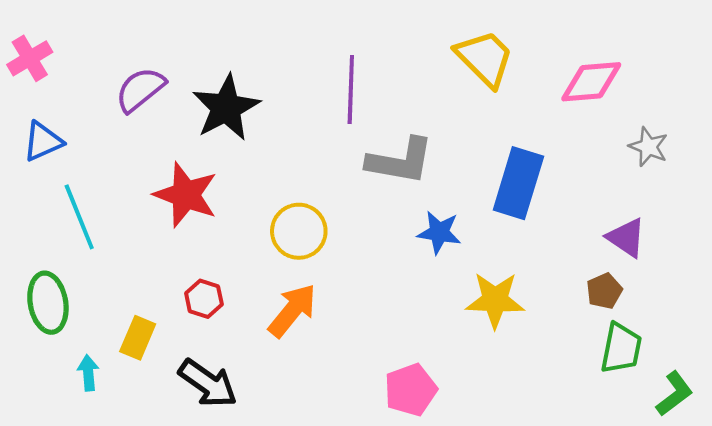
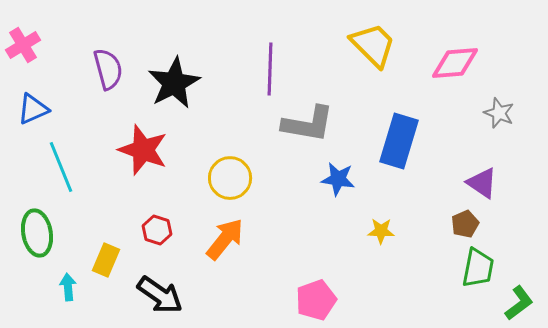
purple semicircle: (140, 90) -> (108, 69), turned 114
yellow star: (495, 300) -> (381, 231), size x0.6

